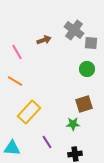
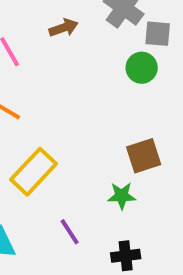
green circle: (87, 69) -> (142, 68), moved

